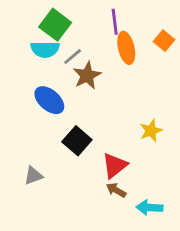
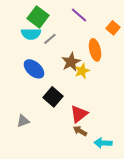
purple line: (115, 22) -> (79, 15), turned -42
orange ellipse: (126, 48) -> (95, 50), moved
brown star: (87, 75) -> (71, 62), moved
yellow star: (151, 131) -> (82, 71), moved

